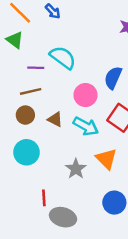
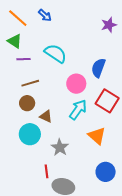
purple line: (36, 68) -> (23, 59), moved
brown triangle: (55, 119) -> (46, 116), moved
cyan arrow: (86, 126) -> (78, 110), turned -80
gray star: (76, 169) -> (60, 147), moved

